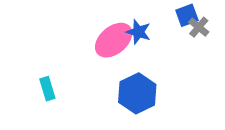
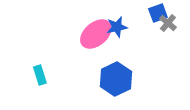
blue star: (138, 32) -> (117, 27), turned -30

